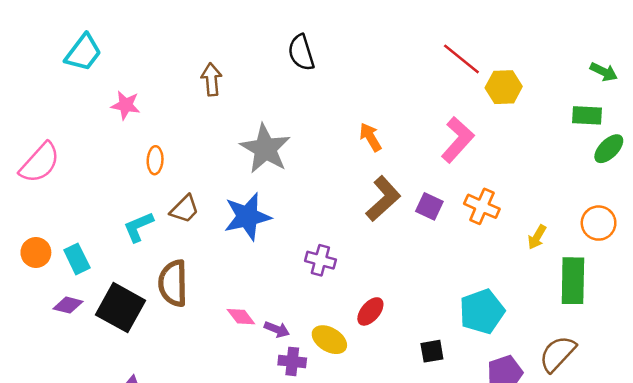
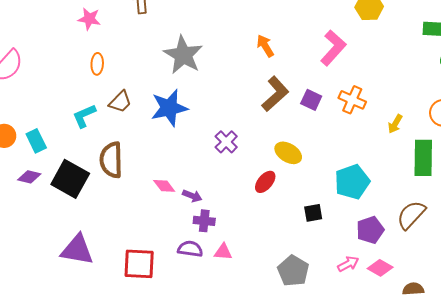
pink star: (126, 105) -> (89, 19), moved
purple cross: (320, 260) -> (226, 142), turned 30
yellow ellipse: (329, 340) -> (288, 153), moved

